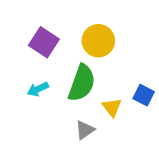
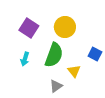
cyan arrow: (38, 89) -> (25, 59), turned -48
blue square: (144, 95) -> (95, 54), moved

